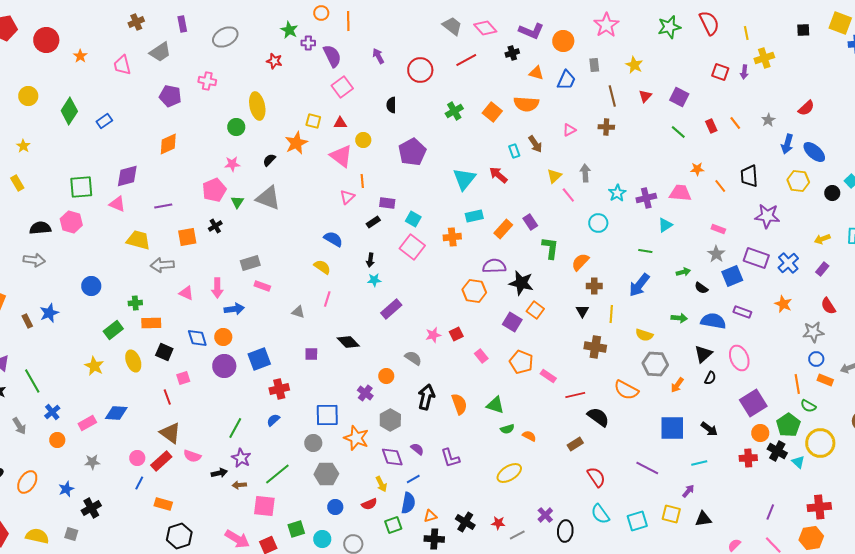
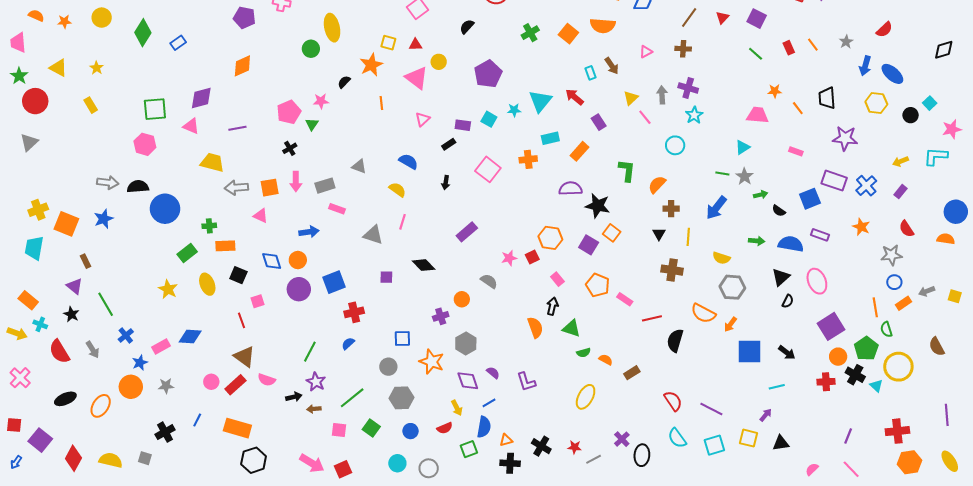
brown line: (612, 96) -> (689, 18), turned 50
black semicircle: (391, 105) -> (467, 27), turned 42
pink star: (232, 164) -> (321, 101), moved
orange line: (362, 181) -> (381, 103), moved
gray triangle: (268, 198) -> (359, 166), moved, size x0.6
purple cross: (646, 198) -> (688, 88), moved, turned 30
cyan square: (413, 219) -> (489, 119), moved
purple rectangle: (530, 222) -> (599, 122), moved
black semicircle: (40, 228) -> (138, 187), moved
orange square: (187, 237) -> (270, 188), moved
gray star: (716, 254) -> (745, 177), moved
cyan star: (374, 280) -> (514, 110), moved
blue circle: (91, 286) -> (165, 209), size x1.5
pink arrow: (217, 288) -> (296, 182), moved
orange hexagon: (474, 291) -> (550, 238), moved
gray triangle: (298, 312) -> (373, 235), size x1.5
blue star: (49, 313) -> (104, 219), moved
brown rectangle: (27, 321) -> (86, 261), moved
orange rectangle: (825, 380) -> (903, 303), turned -56
orange arrow: (677, 385) -> (730, 324), moved
purple cross: (365, 393) -> (441, 316), turned 35
black arrow: (426, 397) -> (552, 306), moved, size x0.7
green semicircle: (808, 406) -> (886, 329), turned 42
blue square: (327, 415) -> (402, 338), size x0.7
black semicircle: (598, 417) -> (675, 341), turned -110
orange circle: (57, 440) -> (131, 387), moved, size x1.5
brown rectangle: (575, 444) -> (632, 373), moved
purple line: (647, 468) -> (711, 409), moved
yellow ellipse: (509, 473) -> (586, 397), turned -30
blue line: (139, 483) -> (197, 420), moved
blue star: (66, 489) -> (140, 363), moved
orange rectangle: (163, 504) -> (237, 428), size x1.5
pink square: (264, 506) -> (339, 430), size x0.7
green square: (296, 529) -> (371, 428), moved, turned -36
orange hexagon: (811, 538) -> (910, 462), moved

